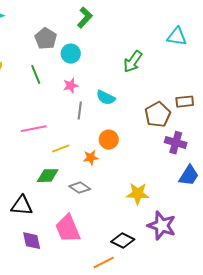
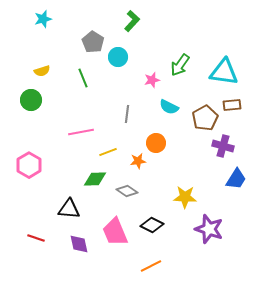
cyan triangle: (177, 37) -> (224, 72), moved, size x1.4
pink star: (71, 86) -> (152, 80), moved
cyan semicircle: (106, 98) -> (169, 107), moved
black diamond: (123, 241) -> (152, 225), moved

